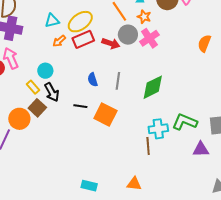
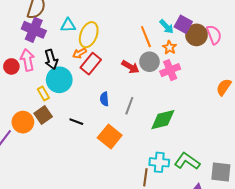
cyan triangle: (52, 21) -> (68, 25), moved
yellow ellipse: (80, 22) -> (89, 35), moved, turned -45
red rectangle: (83, 39) -> (91, 64), moved, turned -40
cyan circle: (45, 71) -> (59, 80), size x1.6
black arrow: (52, 92) -> (51, 59), moved
black line: (80, 106) -> (76, 122), moved

